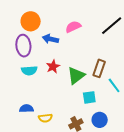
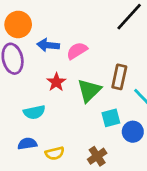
pink semicircle: (73, 27) -> (77, 51), moved
cyan semicircle: (29, 71) -> (34, 112), moved
blue circle: (100, 120) -> (133, 132), moved

